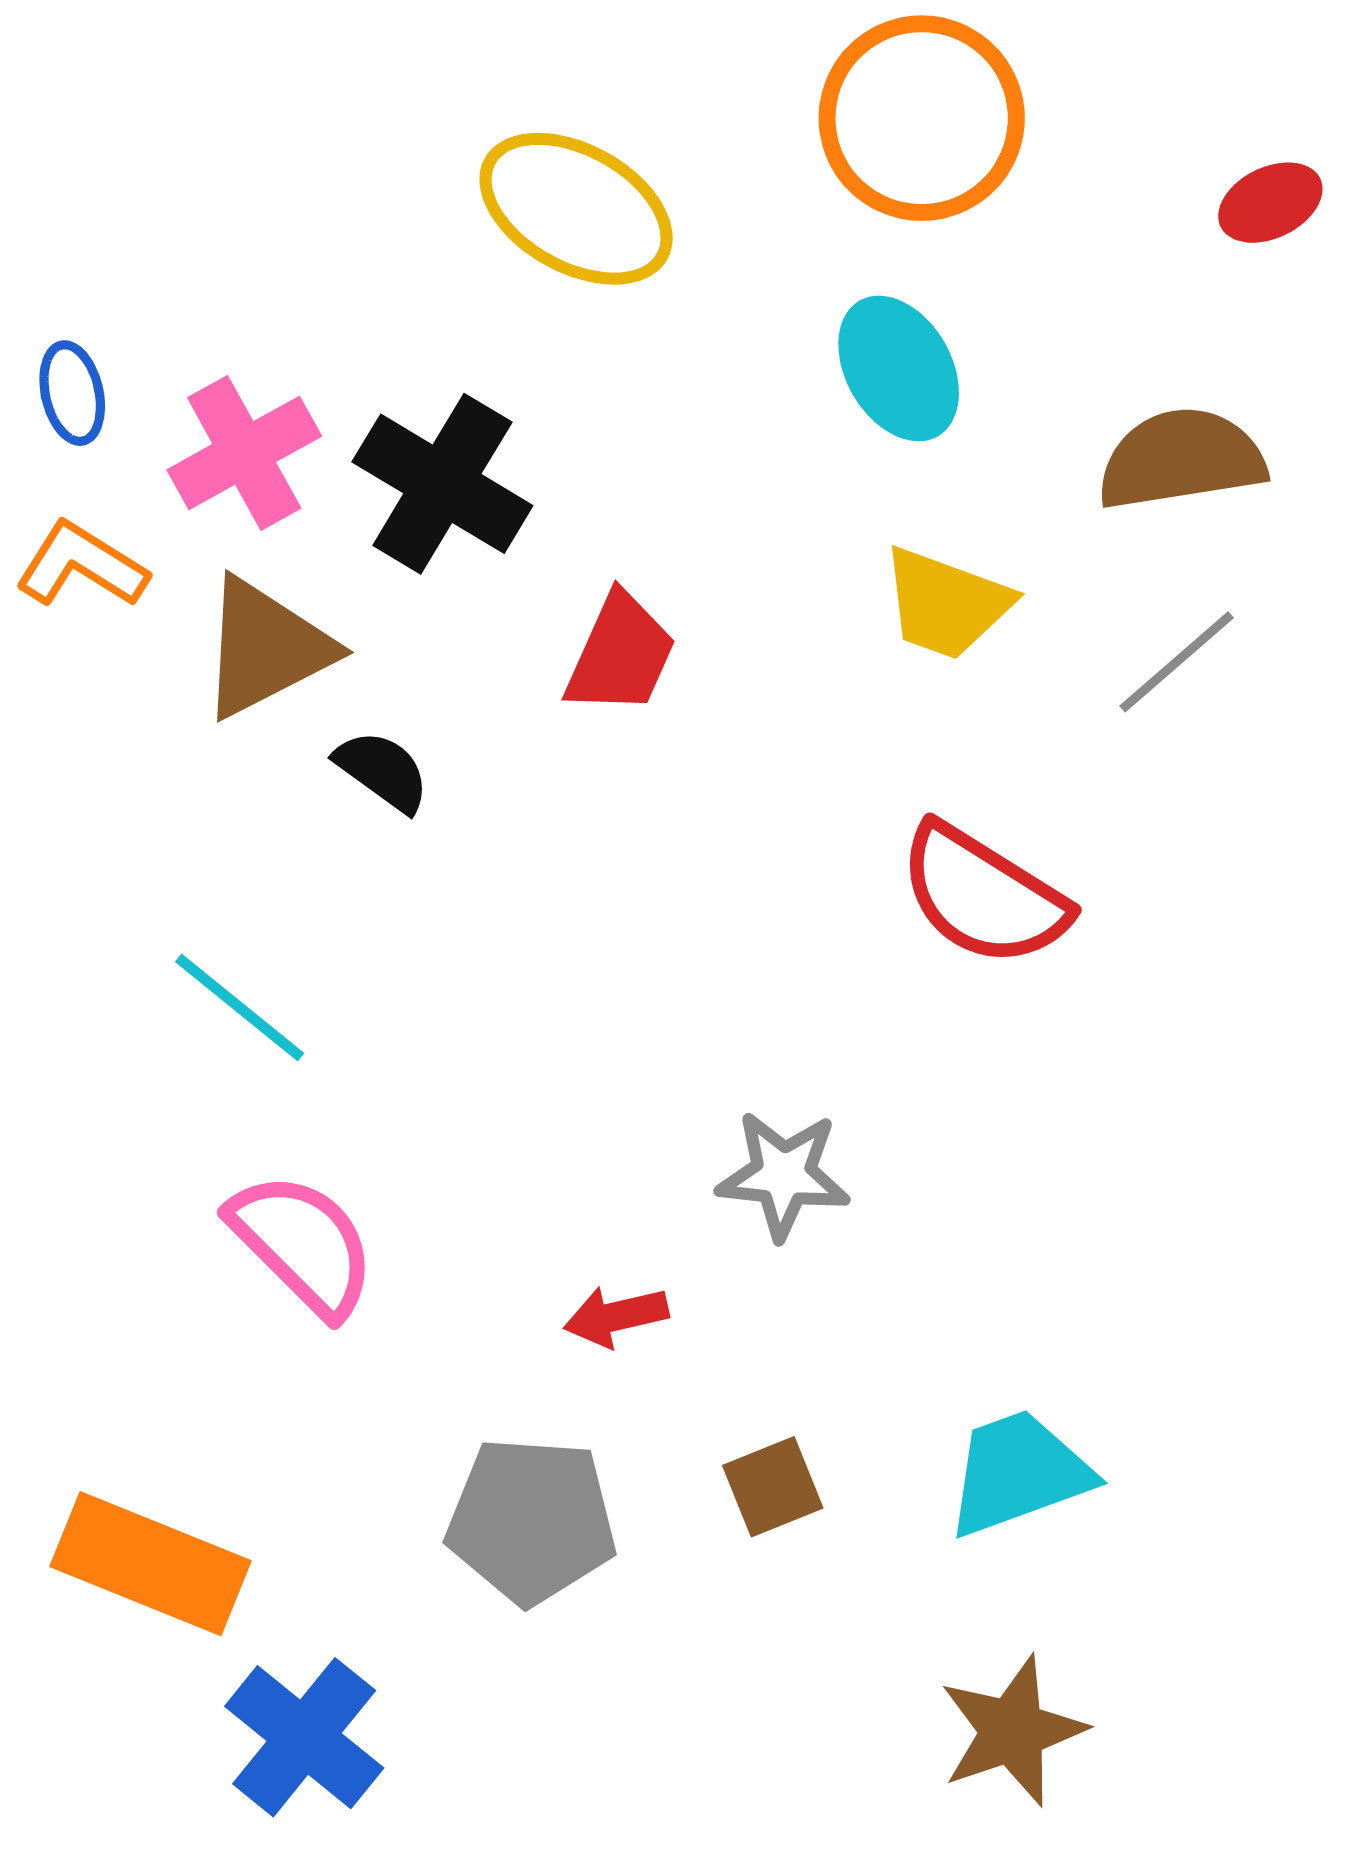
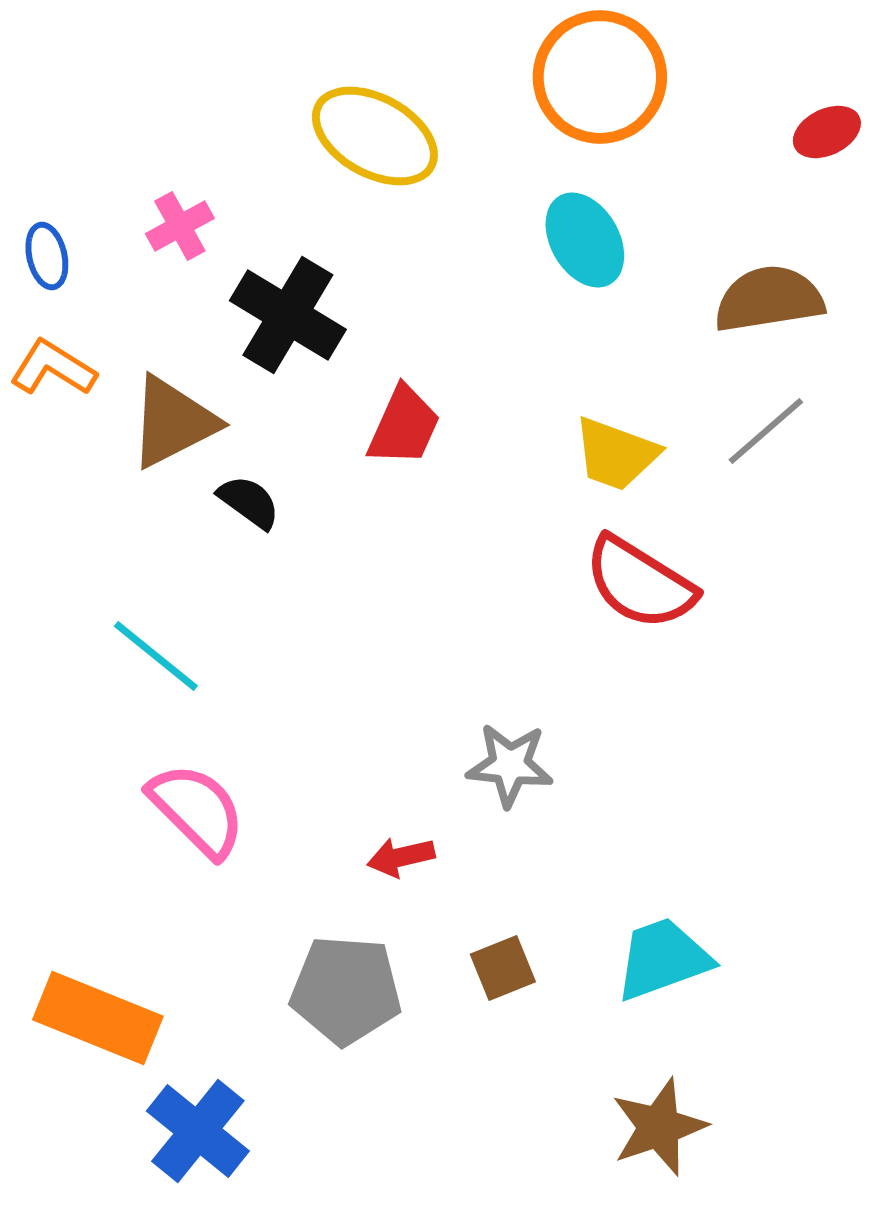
pink cross: (244, 453) -> (180, 226), moved, size x0.7
yellow trapezoid: (946, 604) -> (616, 454), moved

